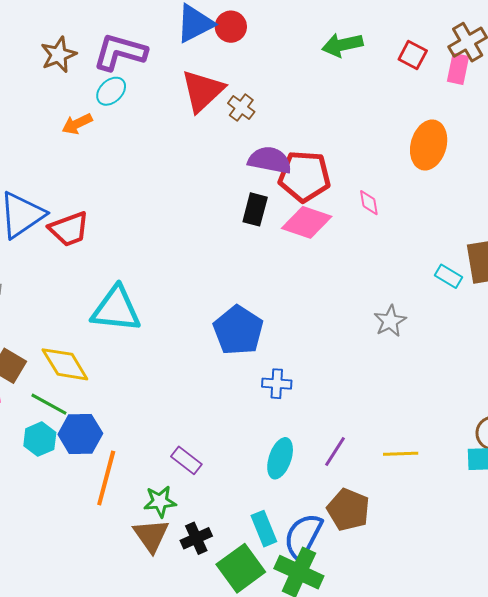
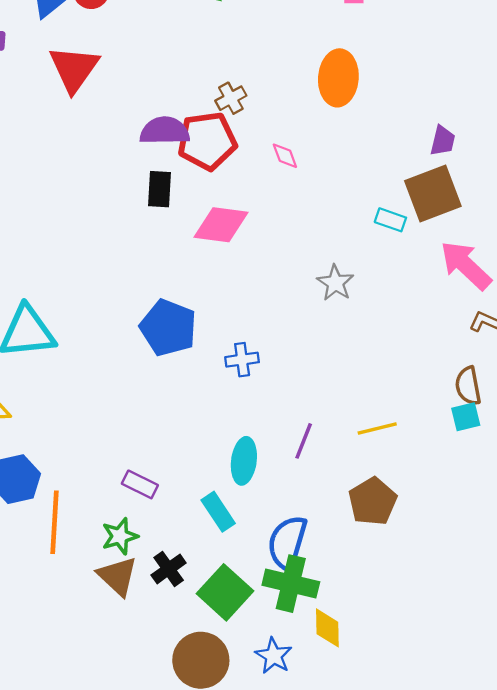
brown cross: (241, 108) -> (231, 98), moved, turned 36
pink diamond: (307, 222) -> (221, 225), moved
blue cross: (277, 384) -> (242, 360), moved
brown pentagon: (348, 510) -> (373, 501), moved, turned 30
cyan rectangle: (264, 529) -> (218, 512), moved

